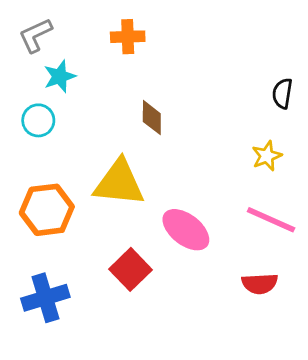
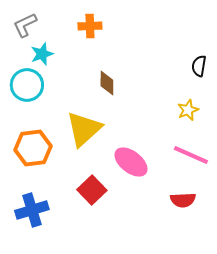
cyan circle: (38, 120) -> (27, 85), size x1.4
yellow triangle: (119, 183) -> (84, 129), turned -48

